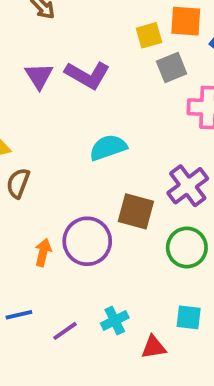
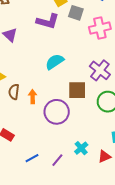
gray square: (172, 68) -> (76, 13), turned -35
purple L-shape: (87, 75) -> (48, 21), moved
orange arrow: (43, 252) -> (33, 97), moved

